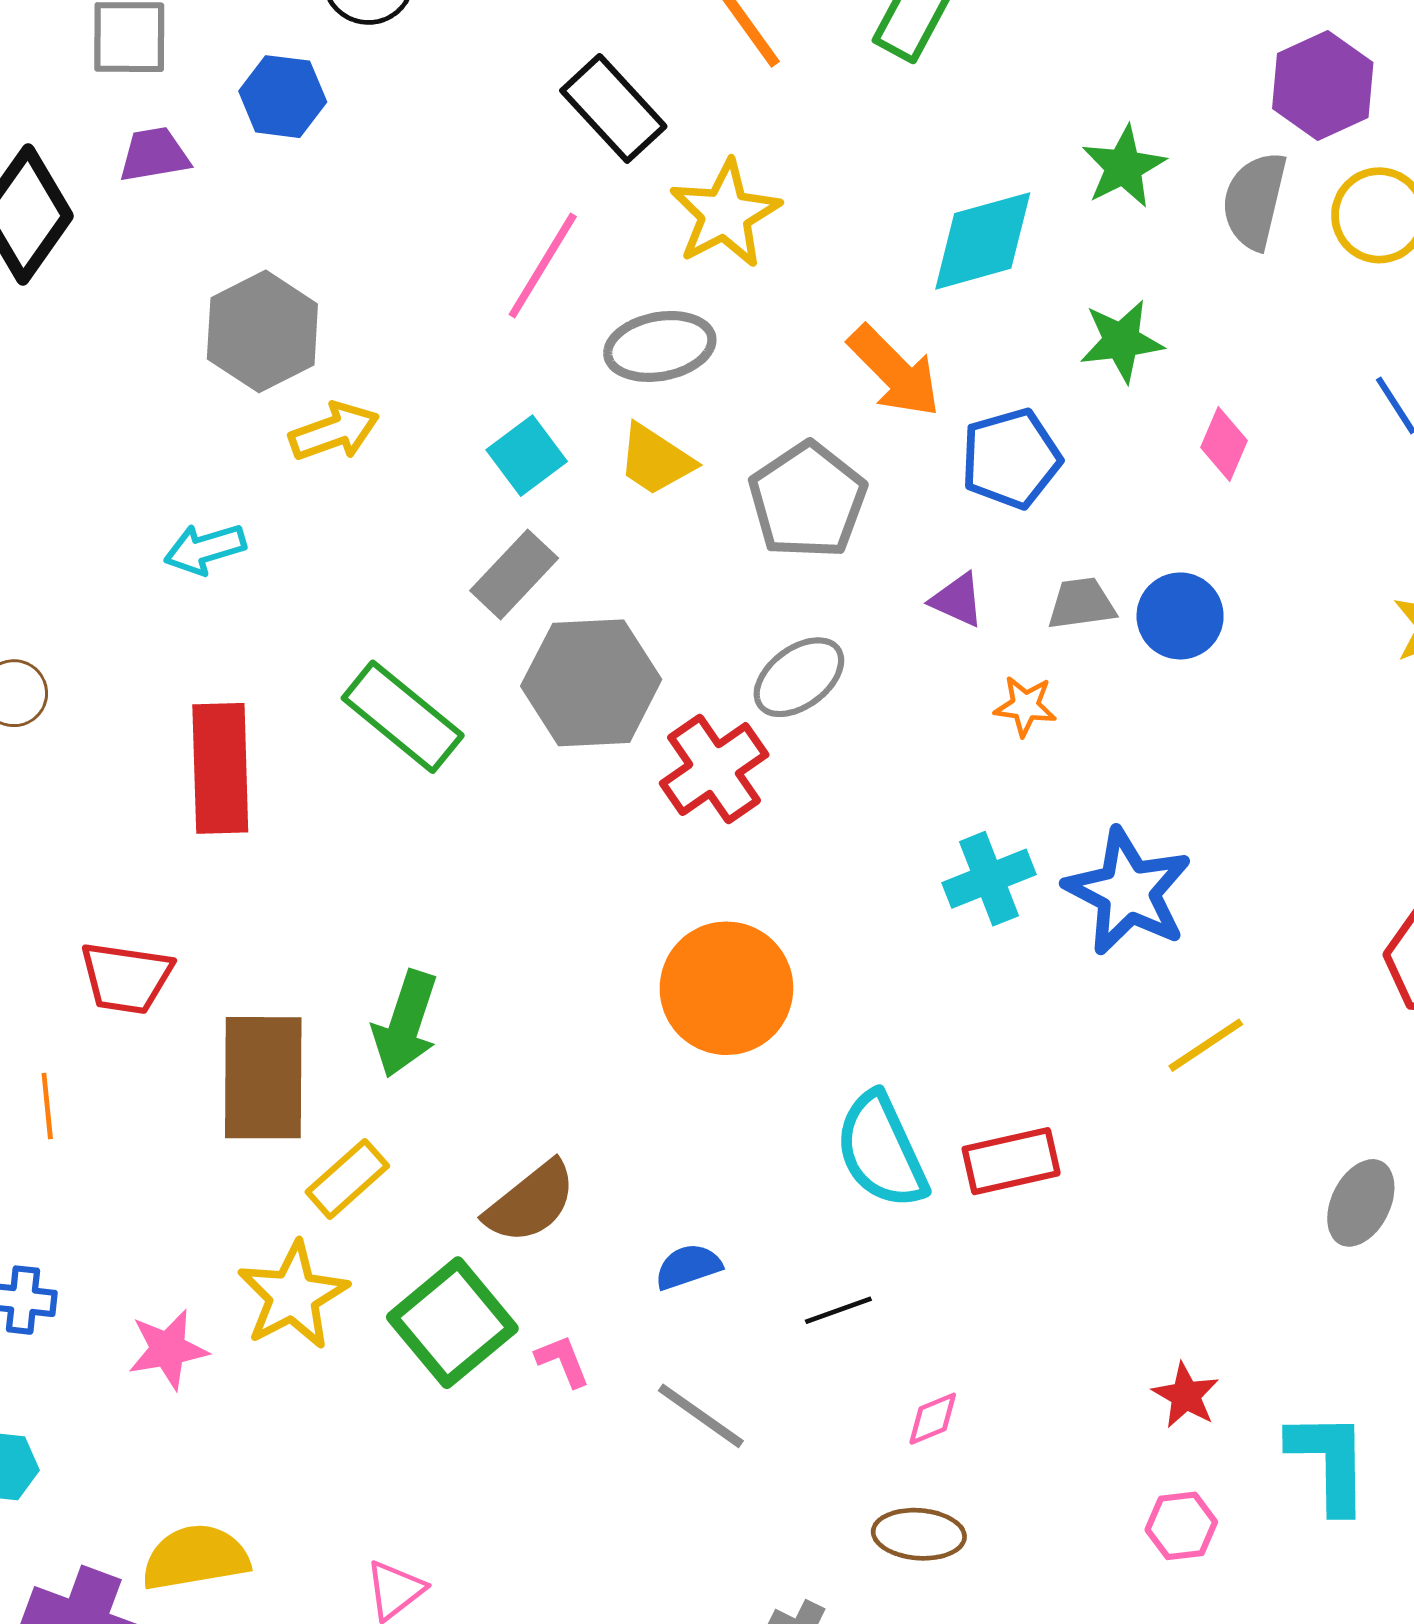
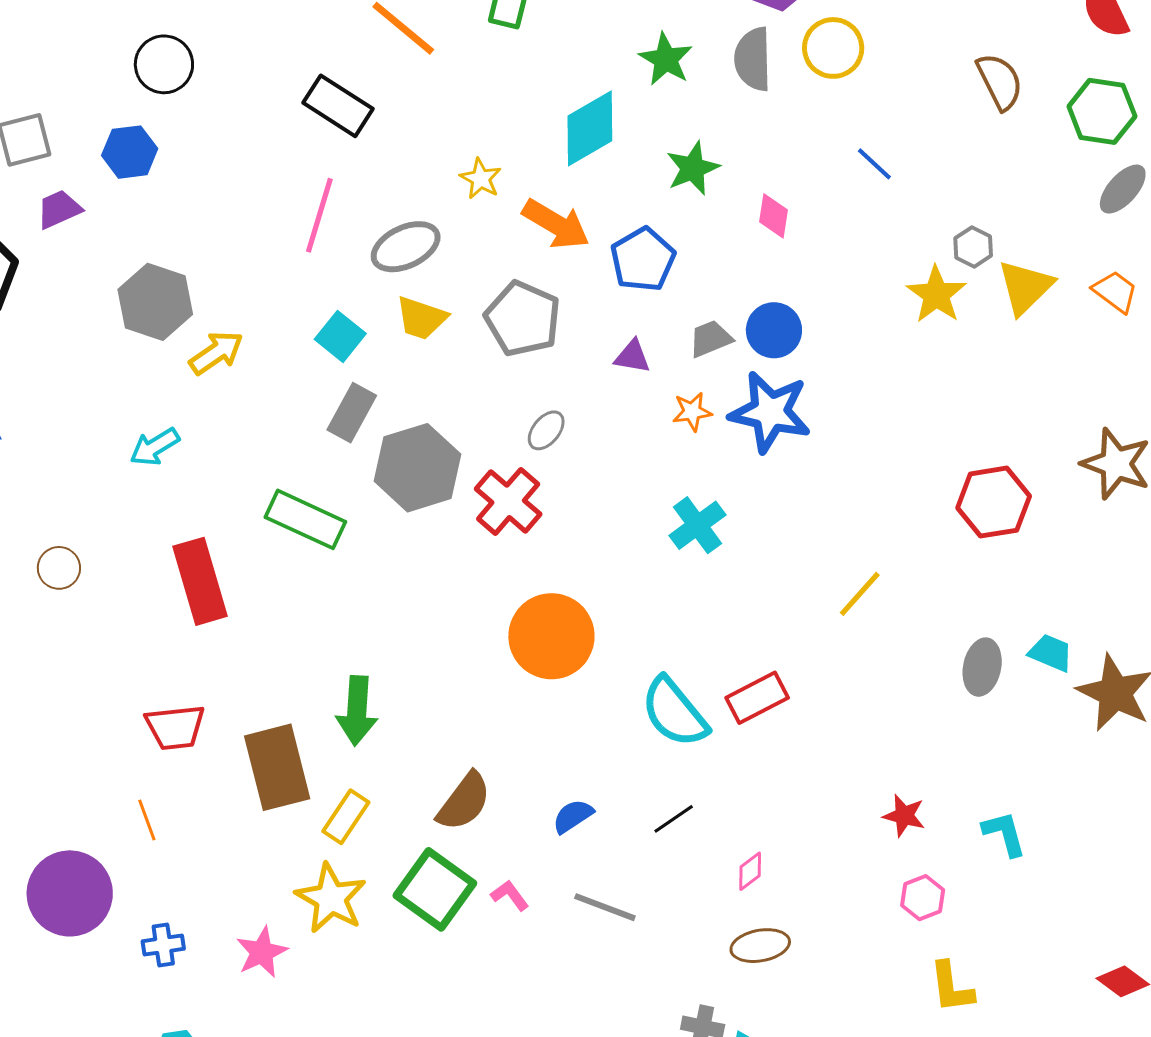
yellow star: (725, 214) -> (481, 179), moved, size x0.6
gray ellipse: (799, 677) -> (546, 430), size x0.7
blue star: (1128, 892) -> (770, 412), moved
cyan L-shape: (1329, 1462) -> (1004, 834), size x0.7

